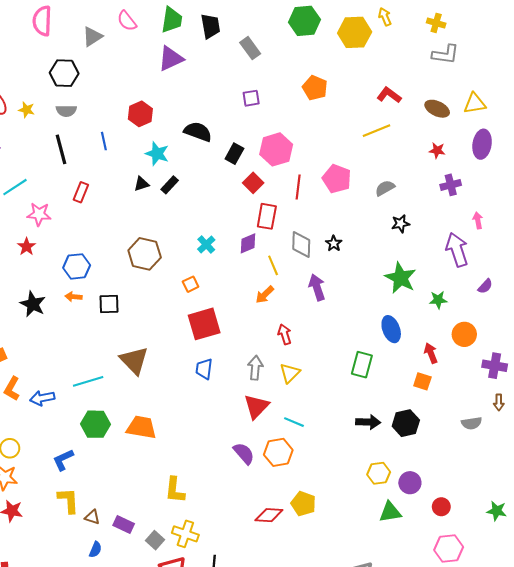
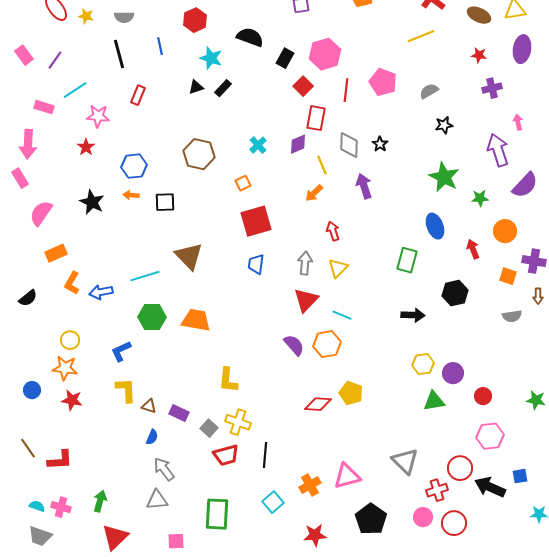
purple semicircle: (485, 286) -> (525, 185), size x1.8
orange square: (422, 381) -> (508, 276), moved
black hexagon: (406, 423) -> (455, 293), moved

